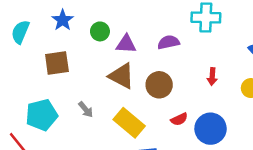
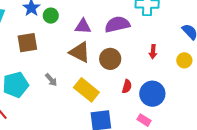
green circle: (100, 31) -> (51, 16), moved
purple semicircle: (168, 42) -> (117, 24), size x1.4
red semicircle: (179, 119) -> (127, 86), turned -48

